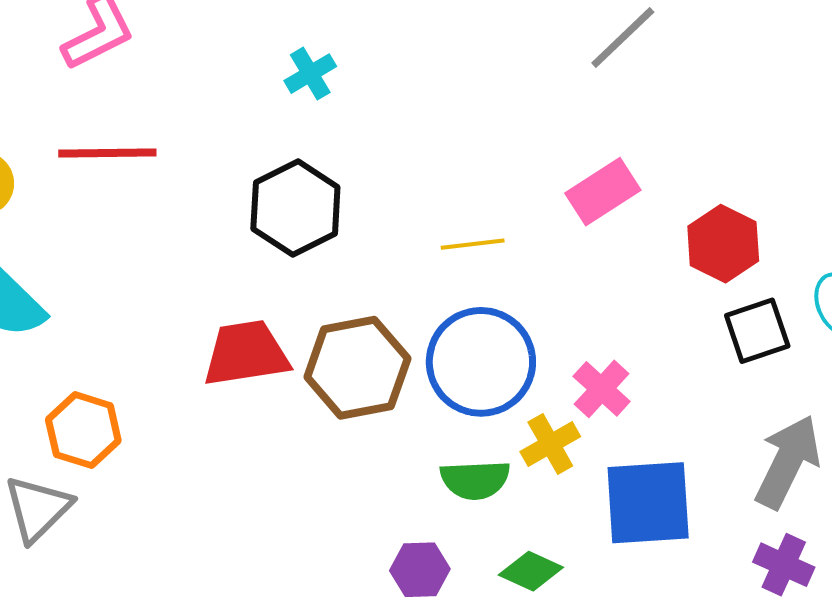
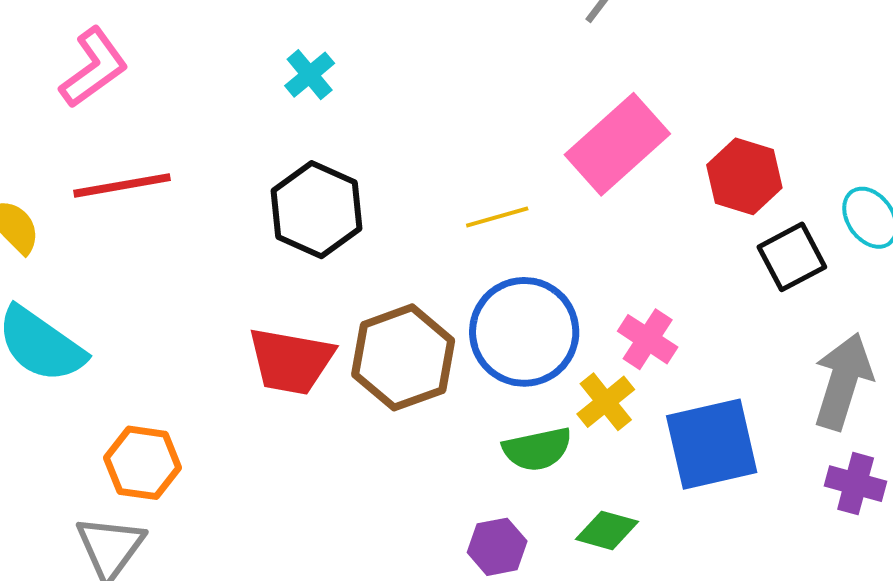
pink rectangle: (603, 192) -> (617, 144), size x1.4
red trapezoid: (246, 353) -> (291, 361), turned -152

